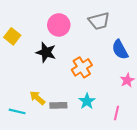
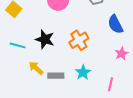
black star: (46, 52) -> (45, 39), moved
cyan line: (17, 111) -> (18, 45), moved

